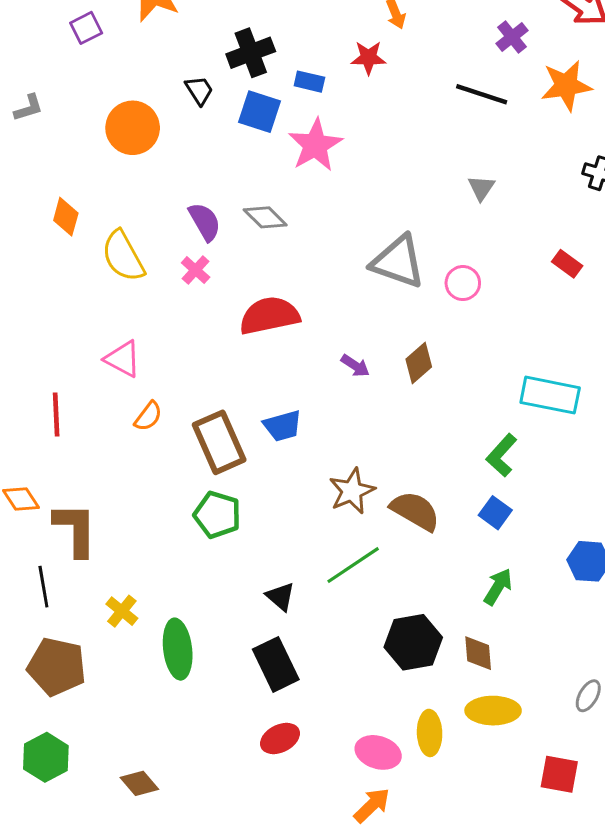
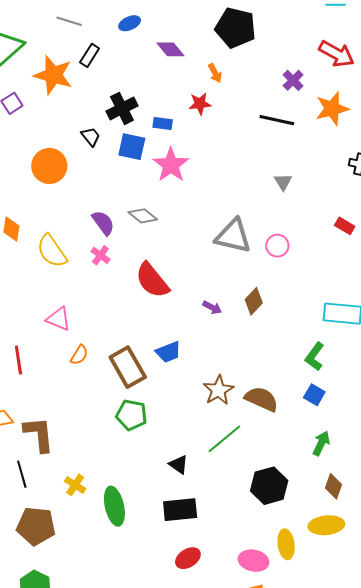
red semicircle: (269, 316) -> (152, 280), turned -111
brown diamond: (478, 653) -> (334, 486), moved, turned 30
black rectangle: (276, 664) -> (180, 510), turned -64

